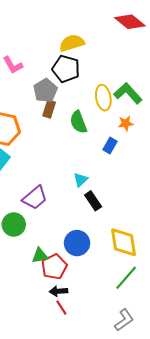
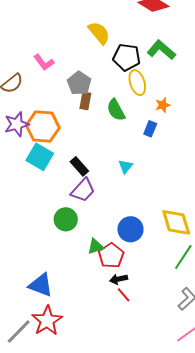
yellow semicircle: (72, 43) -> (99, 33), turned 75
black pentagon: (66, 69) -> (127, 57), moved
green L-shape: (128, 93) -> (161, 50), moved
black rectangle: (93, 201) -> (79, 166), moved

